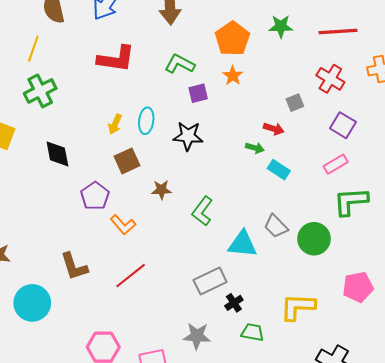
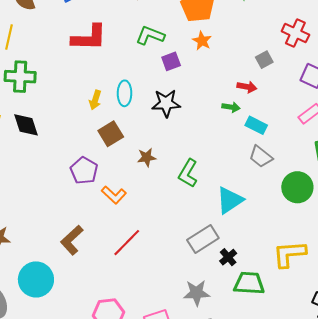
green cross: (40, 91) -> (20, 77), turned 36
black diamond: (57, 154) -> (26, 125), moved
gray trapezoid: (276, 226) -> (261, 157), moved
cyan triangle: (242, 244) -> (230, 200), turned -32
brown L-shape: (74, 266) -> (72, 240), turned 72
green trapezoid: (252, 332) -> (249, 283), size x1.4

